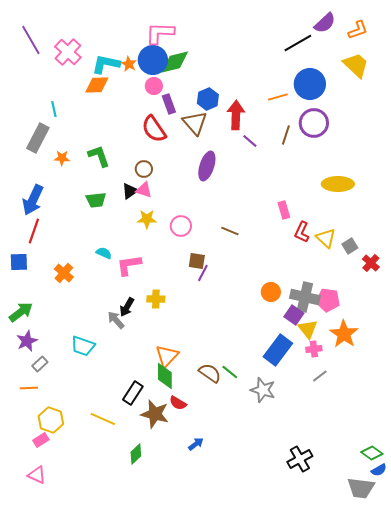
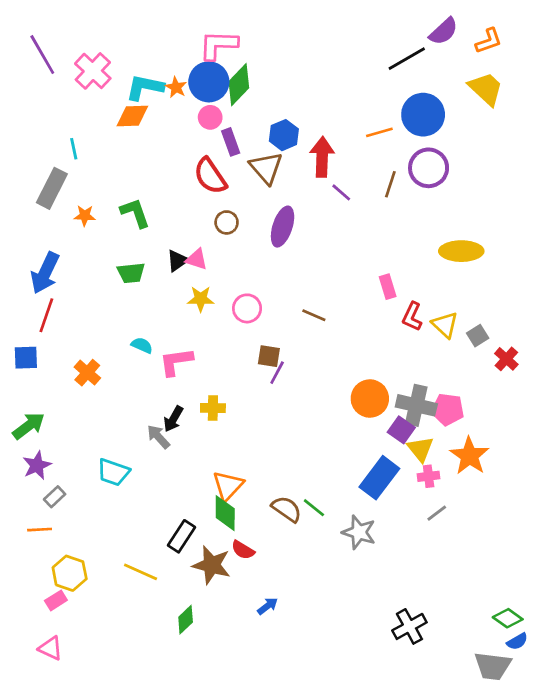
green diamond: (175, 62) -> (239, 85), turned -32
brown circle: (144, 169) -> (227, 222), moved
orange circle: (271, 292) -> (370, 398), size x1.4

